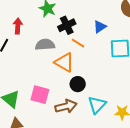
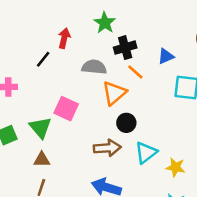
orange triangle: (64, 62) -> (114, 93), turned 40
pink square: (40, 95) -> (66, 109), moved

